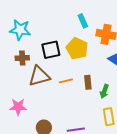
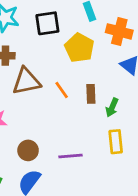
black square: (51, 50) -> (47, 23), moved
orange line: (66, 81) -> (62, 90), turned 64

